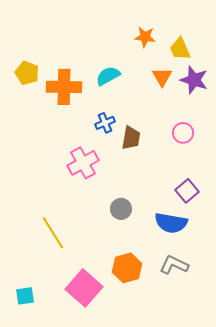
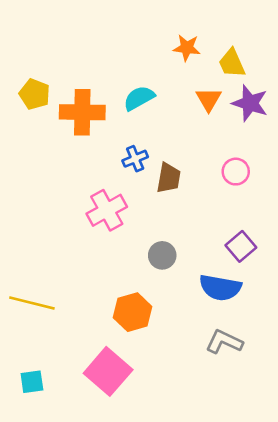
gray circle: (121, 209) -> (162, 255), moved
yellow line: (53, 233) -> (32, 303), moved, turned -44
orange hexagon: (127, 268) -> (133, 312), moved

